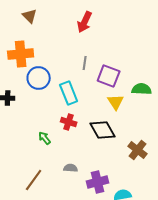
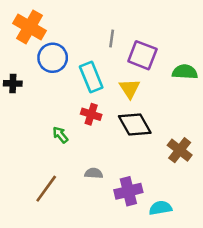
orange cross: (21, 54) -> (30, 27), turned 35
yellow triangle: (116, 102) -> (130, 89), moved

